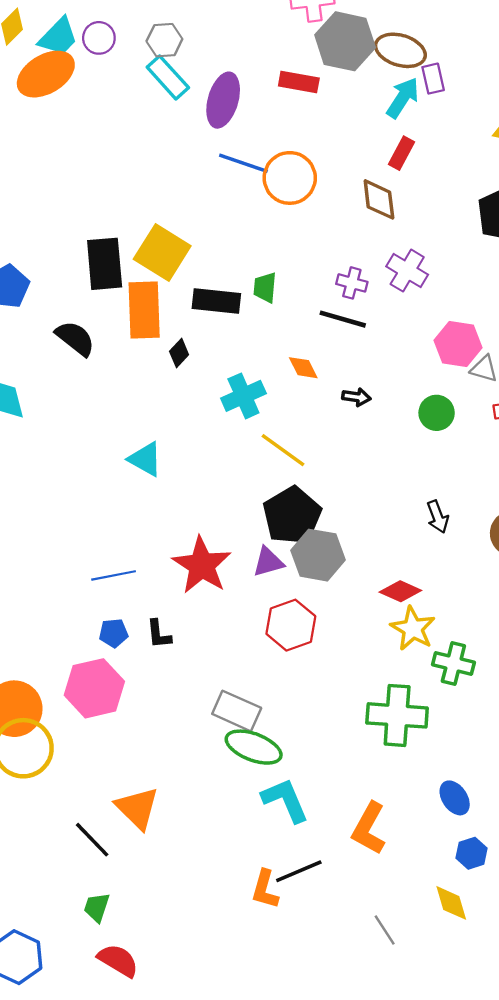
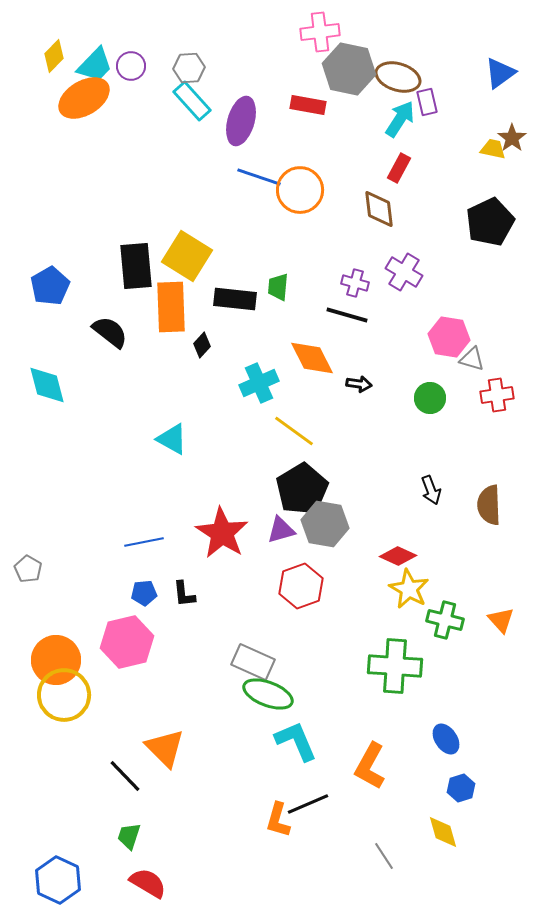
orange diamond: (303, 368) -> (312, 358), size x1.6

